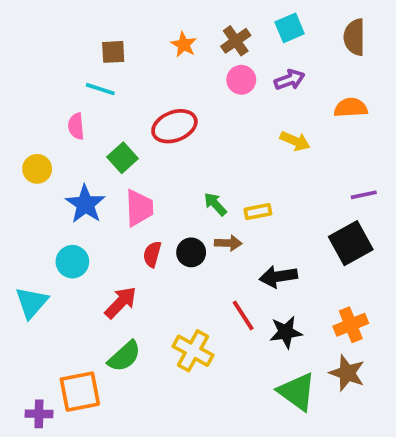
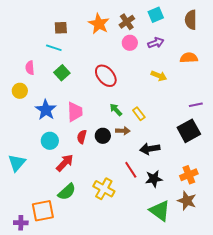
orange star: (184, 45) -> (99, 24), size x1.5
pink semicircle: (76, 126) -> (30, 68), moved
red ellipse: (174, 126) -> (106, 76), moved, turned 70
green square: (122, 158) -> (62, 73), moved
yellow rectangle: (258, 212) -> (139, 114), turned 64
cyan circle: (72, 262) -> (50, 141), moved

